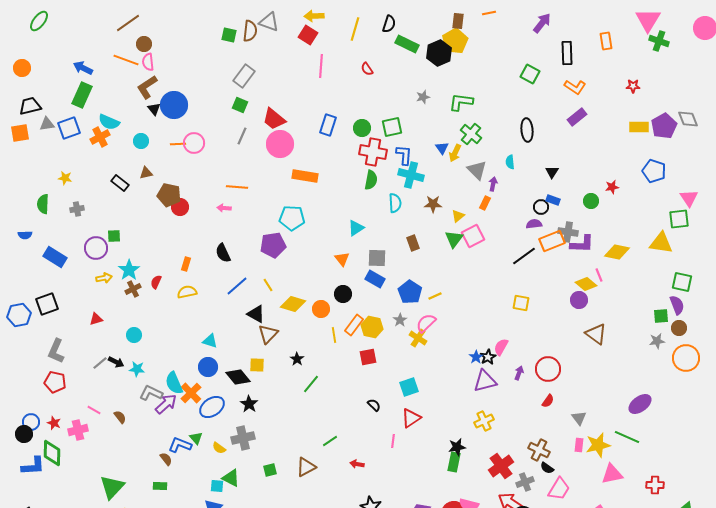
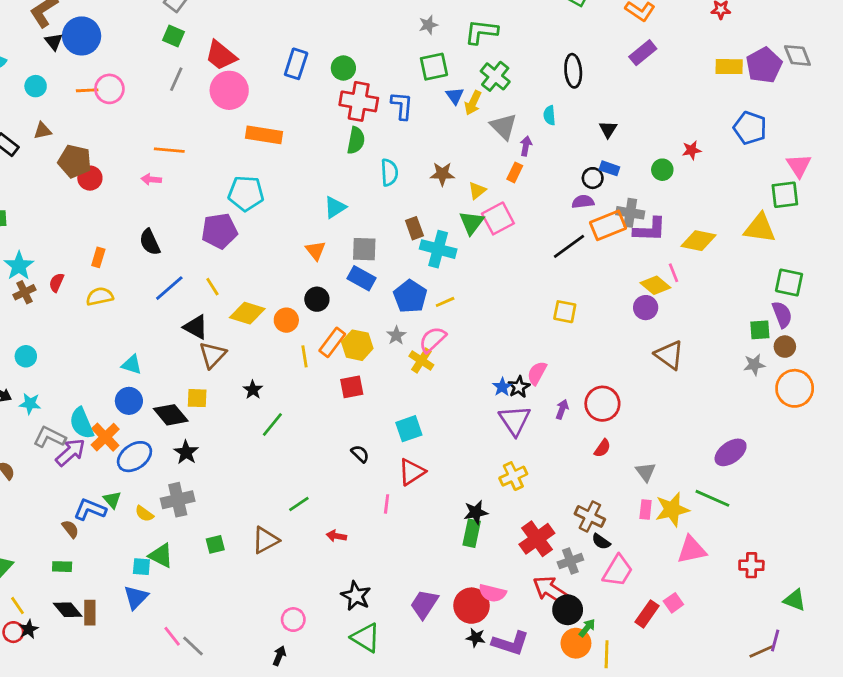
green square: (392, 127) -> (434, 67), moved
cyan cross: (411, 175) -> (438, 249), moved
purple triangle: (485, 381) -> (515, 420), turned -50

